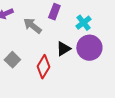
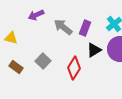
purple rectangle: (54, 12) -> (85, 28), moved

